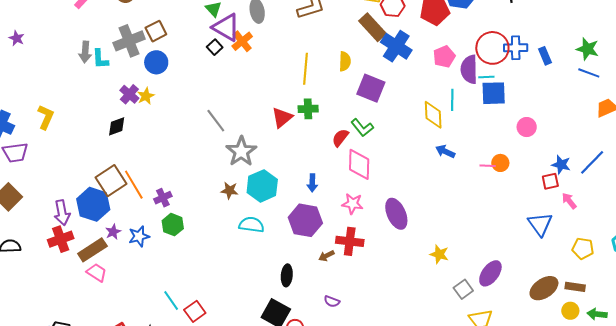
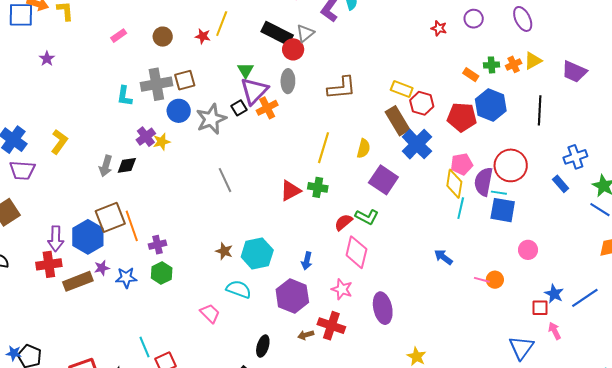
purple triangle: (226, 27) -> (254, 91), turned 32
blue cross: (516, 48) -> (575, 157), moved, turned -30
gray arrow: (85, 52) -> (106, 166), moved
blue rectangle: (545, 56) -> (561, 184), turned -30
yellow diamond: (433, 115) -> (454, 184), moved
green L-shape: (362, 128) -> (367, 217), turned -35
gray star: (241, 151) -> (211, 119), moved
pink trapezoid: (97, 273) -> (210, 313), moved

